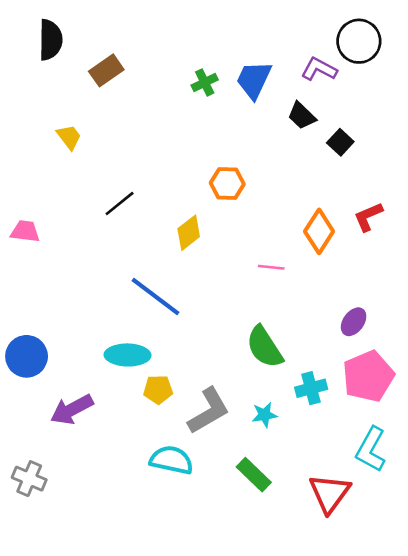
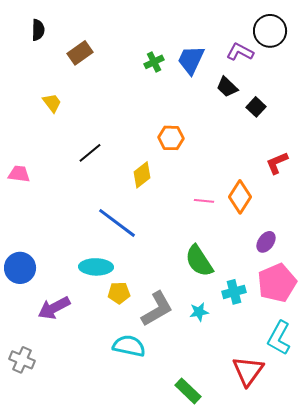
black semicircle: (50, 40) -> (38, 30), size x0.7
orange diamond: (319, 231) -> (240, 197), moved
green rectangle: (254, 475) -> (188, 391), moved

